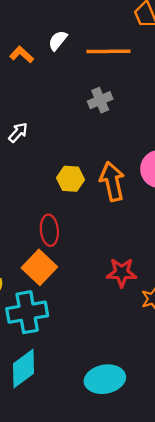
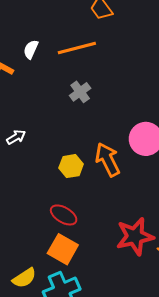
white arrow: (18, 132) -> (16, 137), turned 30
red ellipse: (49, 230) -> (64, 215), turned -40
red star: (122, 273) -> (135, 236), size x1.4

